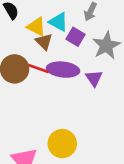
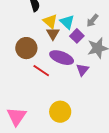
red line: (37, 68) -> (41, 71), moved
yellow circle: (62, 144) -> (60, 112), moved

